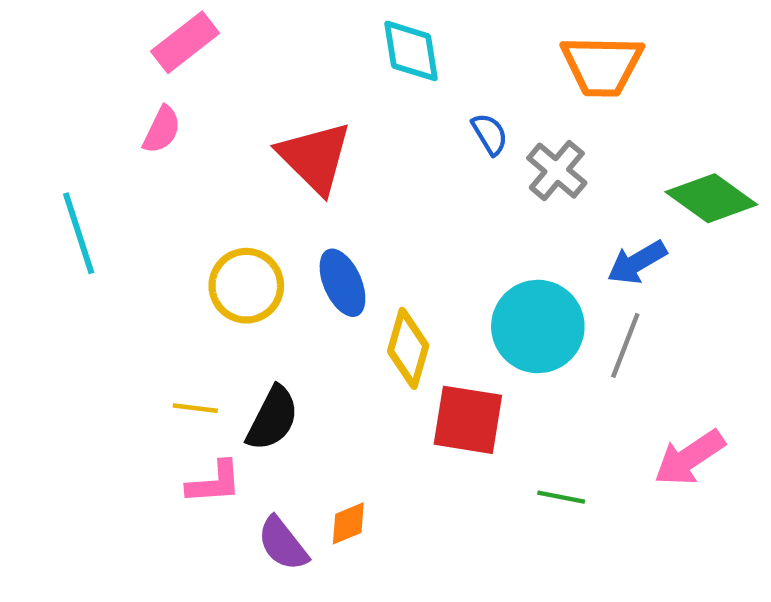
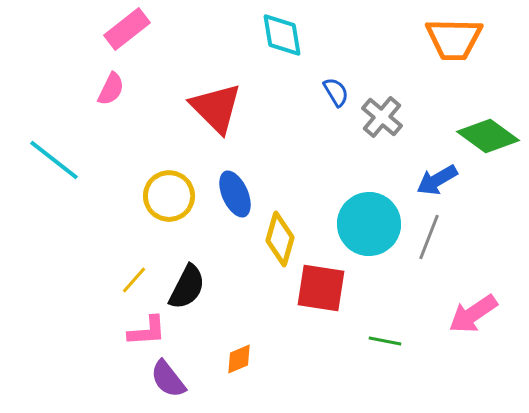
orange trapezoid: (602, 66) -> (454, 39), moved
cyan line: (79, 233) -> (54, 160), turned -34
yellow line: (195, 408) -> (134, 280), turned -56
purple semicircle: (283, 544) -> (168, 379), moved

